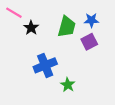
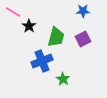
blue star: (91, 20) -> (83, 11), moved
green trapezoid: (67, 27) -> (56, 37), moved

